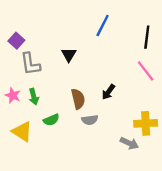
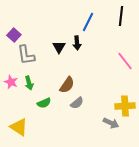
black line: (147, 37) -> (121, 16), moved
black arrow: (108, 92) -> (77, 43), moved, turned -40
brown semicircle: (78, 99) -> (67, 85), turned 48
gray semicircle: (90, 120) -> (77, 103), turned -32
yellow triangle: (22, 132) -> (19, 127), moved

